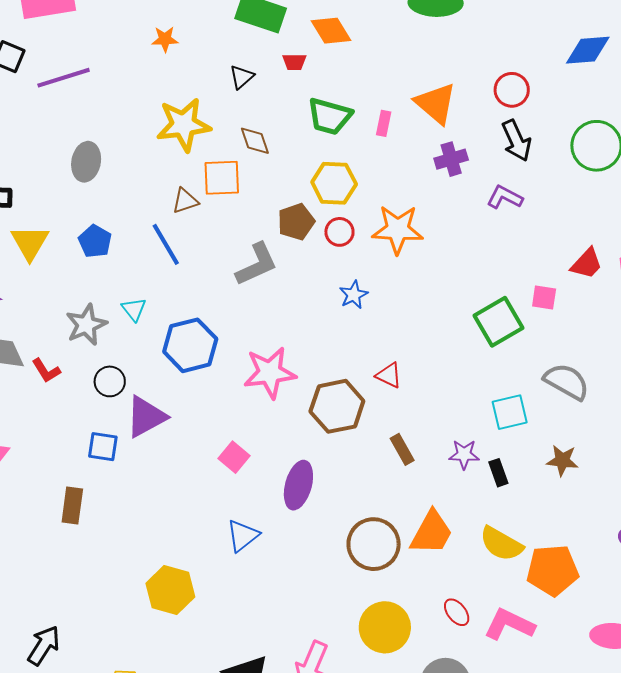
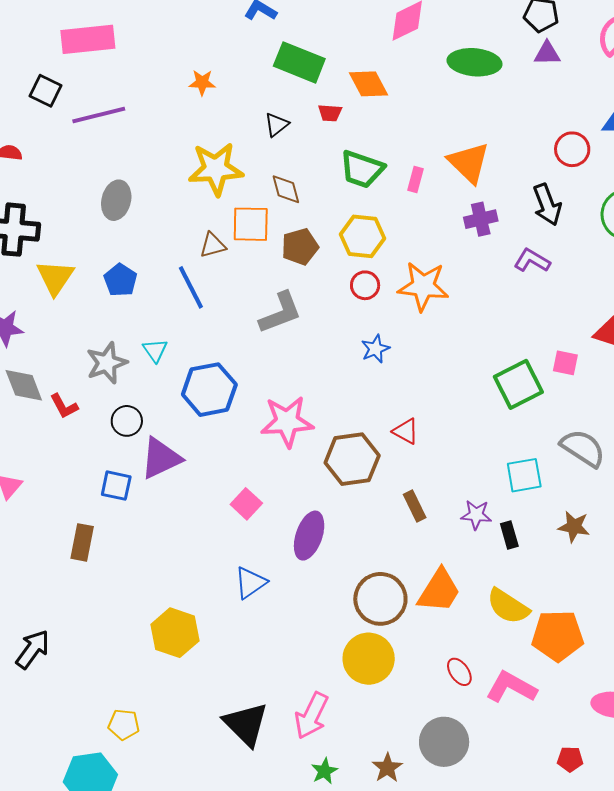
red circle: (512, 90) -> (572, 149), moved
brown pentagon: (296, 222) -> (300, 247), moved
yellow circle: (385, 627) -> (369, 659), moved
black arrow: (44, 645) -> (33, 649), moved

